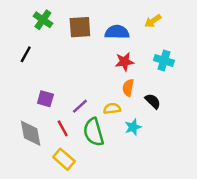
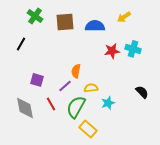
red star: (124, 62) -> (112, 51), moved
orange semicircle: (128, 88) -> (76, 71), moved
black semicircle: (153, 101) -> (142, 92), moved
green semicircle: (94, 132) -> (76, 107), turned 45
yellow rectangle: (64, 159) -> (88, 129), moved

